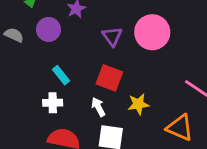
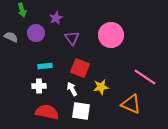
purple triangle: (112, 36) -> (72, 38), moved
cyan rectangle: (61, 75) -> (45, 66), turned -56

